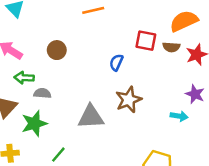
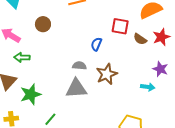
brown semicircle: (171, 47) -> (140, 39), moved, turned 32
brown circle: (57, 50) -> (43, 24), moved
gray semicircle: (42, 93) -> (79, 66), moved

